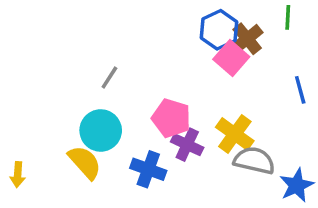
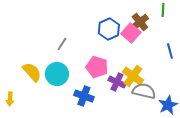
blue hexagon: (219, 30) -> (109, 29), moved
purple cross: (187, 145) -> (117, 82), moved
yellow semicircle: (85, 162) -> (32, 72), moved

